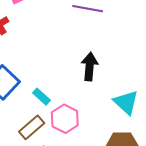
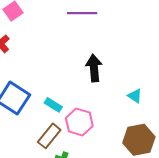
cyan triangle: (126, 102) -> (135, 96), size x0.6

